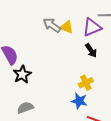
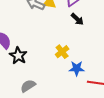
yellow cross: (86, 83) -> (62, 52), moved

